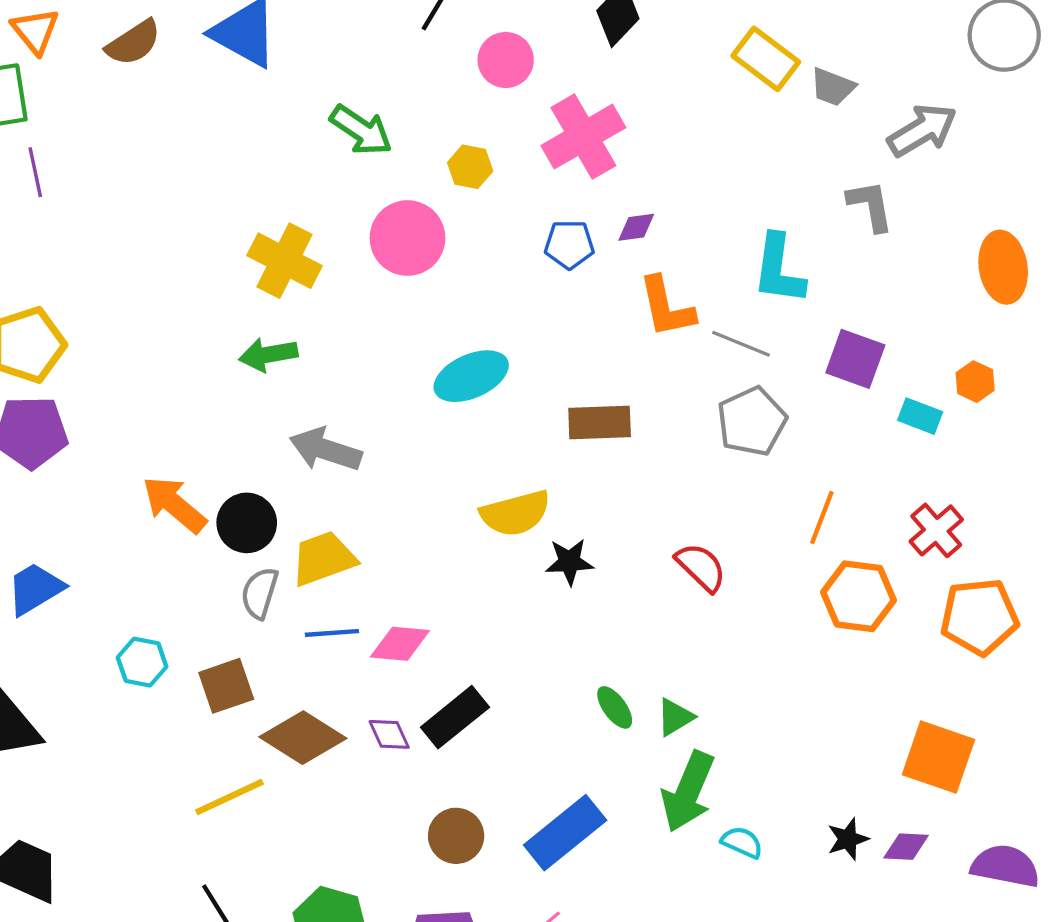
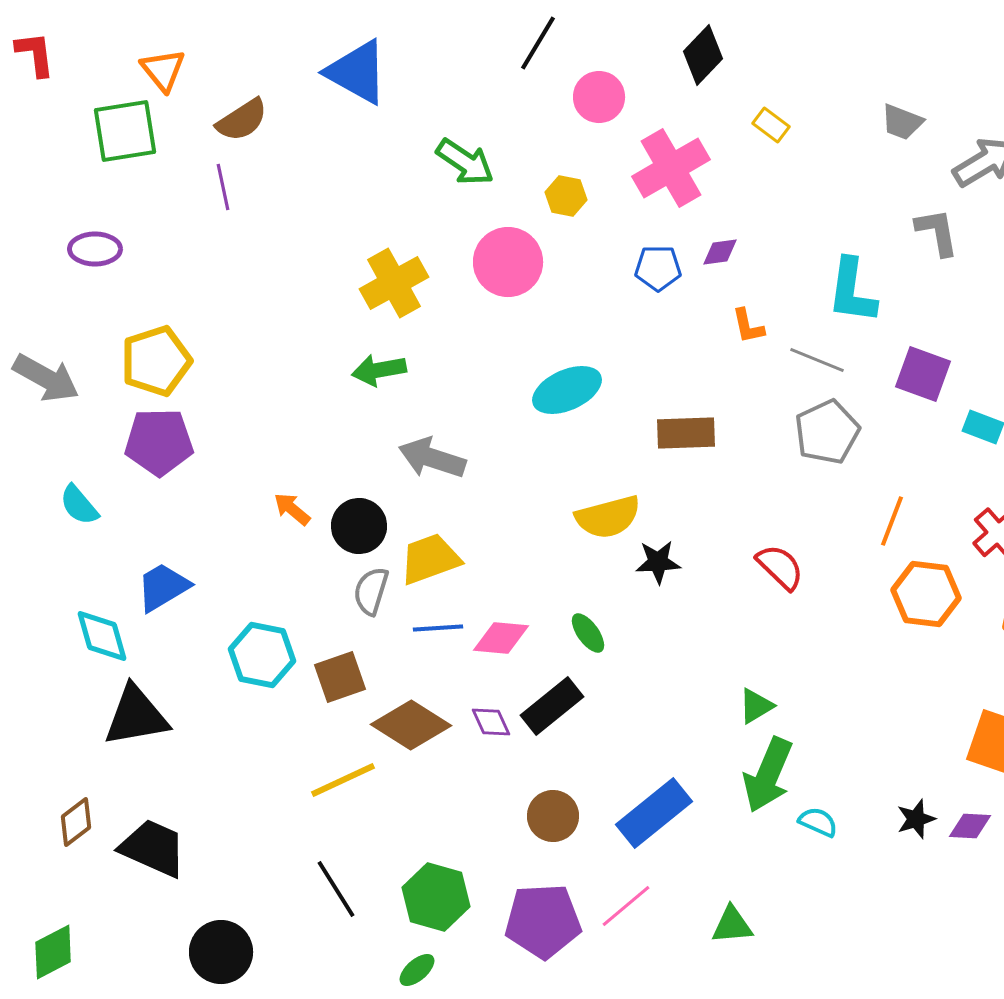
brown semicircle: (133, 43) -> (242, 120), moved
yellow rectangle: (766, 59) -> (771, 125), moved, size x0.6
purple line: (35, 172) -> (223, 187), moved
yellow cross: (284, 261) -> (394, 283), turned 34
orange L-shape: (666, 307) -> (748, 326), size x0.6
orange arrow: (174, 505) -> (292, 509), size x0.6
cyan hexagon: (142, 662) -> (262, 655), size x1.4
green ellipse: (615, 707) -> (588, 633), moved

